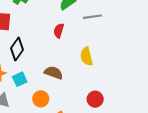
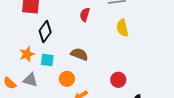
yellow semicircle: (86, 56) -> (122, 28), moved
cyan square: (20, 79) -> (47, 60), turned 32

